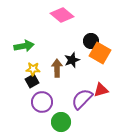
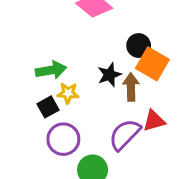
green arrow: (24, 46) -> (51, 70), moved
brown arrow: (57, 68) -> (131, 87), moved
yellow star: (33, 69) -> (68, 93), moved

